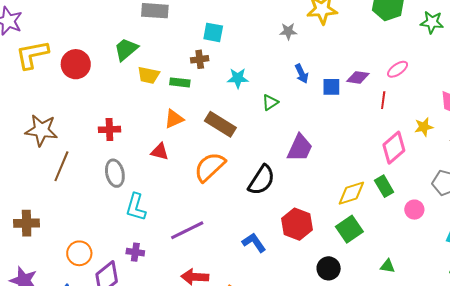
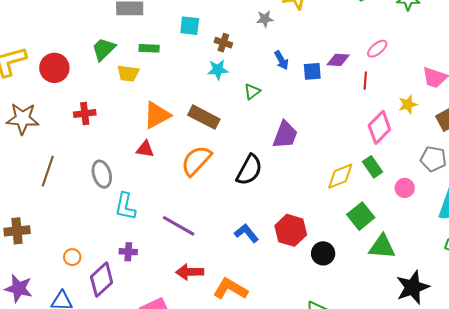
brown cross: (200, 59) -> (223, 43), moved, turned 30
green rectangle: (180, 82) -> (149, 48), moved
orange triangle: (174, 119) -> (157, 115), size x1.4
red cross: (109, 129) -> (85, 114), moved
brown star: (41, 130) -> (23, 119), moved
red hexagon: (297, 224) -> (291, 230), moved
green square: (349, 229) -> (361, 216), moved
purple line: (187, 230) -> (179, 226), turned 60
orange circle: (79, 253) -> (72, 257), size x0.7
green triangle: (387, 266) -> (382, 247), size x1.8

